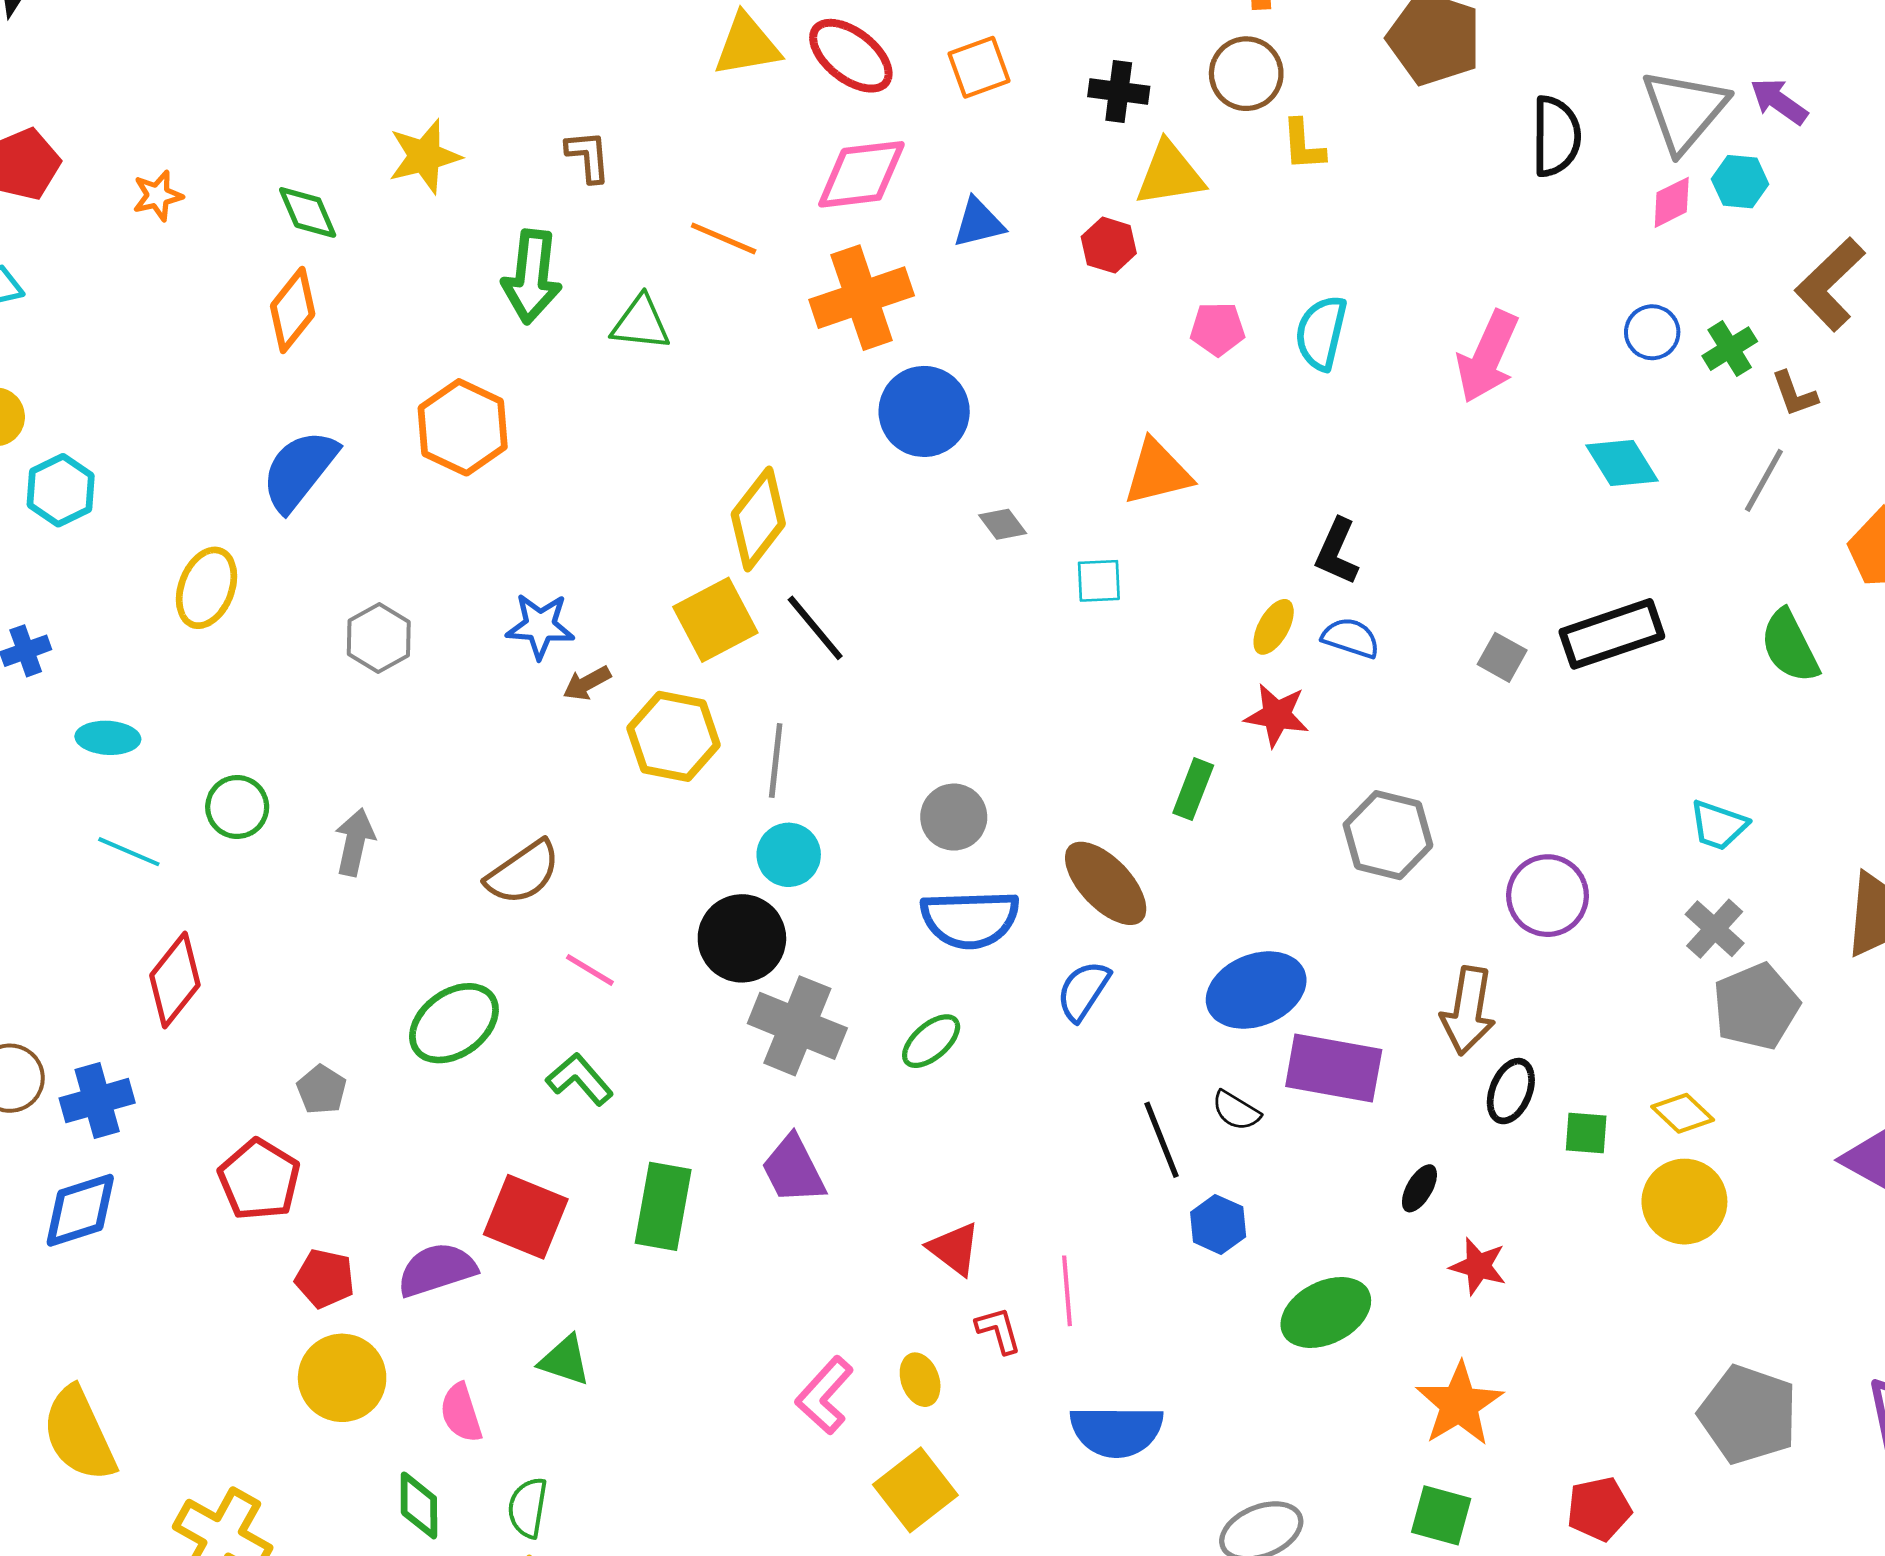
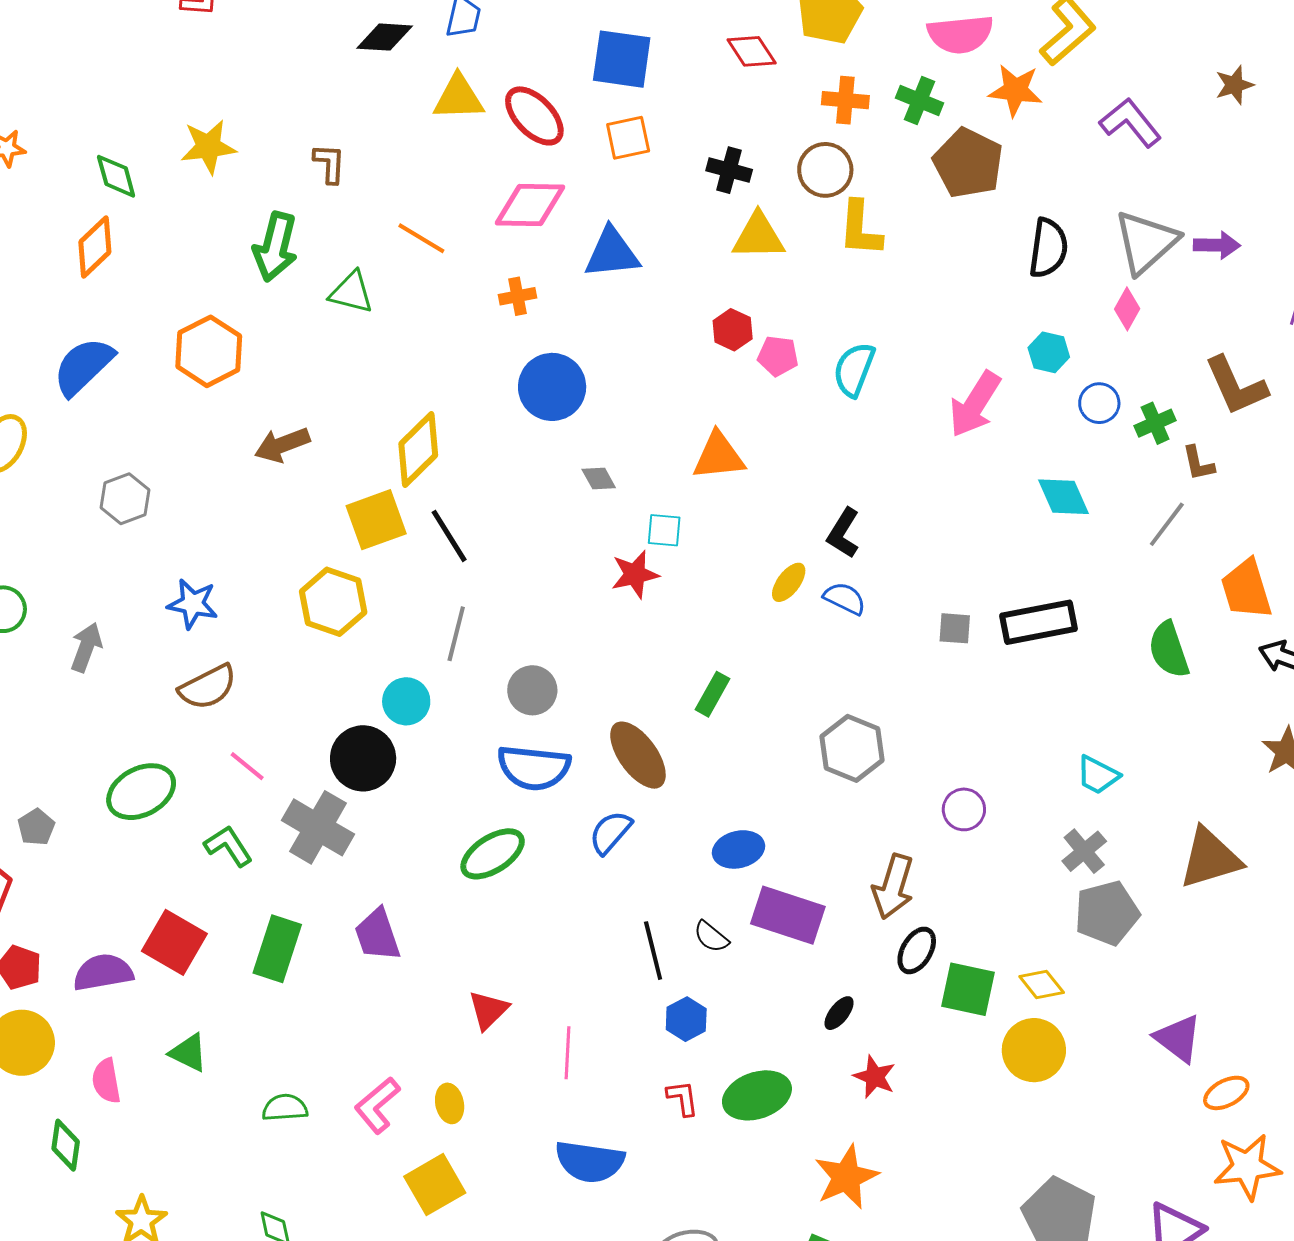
purple arrow: (1779, 101) -> (1217, 245), turned 138
yellow L-shape: (1303, 145) -> (860, 229), size x1.4
cyan hexagon: (1740, 182) -> (1049, 352), moved
pink diamond: (1672, 202) -> (1127, 309), turned -42
blue triangle: (979, 223) -> (612, 253), size x1.4
red hexagon: (1109, 245) -> (733, 330), moved
brown L-shape: (1830, 284) -> (1236, 386), turned -78
orange cross: (862, 298) -> (517, 296), size x0.5
blue star: (540, 626) -> (193, 604), moved
gray square: (1502, 657) -> (955, 628), turned -33
brown arrow: (587, 683) -> (282, 445), moved, size x1.5
red star: (1277, 715) -> (635, 574), moved, turned -30
gray line: (776, 760) -> (456, 634), moved
purple circle: (1547, 896) -> (964, 809), size x0.7
blue ellipse: (1256, 990) -> (738, 849), size x0.7
gray cross: (797, 1026) -> (318, 827), moved
green ellipse: (931, 1041) -> (493, 854), size x1.4
green square: (1586, 1133) -> (968, 989), size x1.6
red triangle: (954, 1249) -> (488, 1010), turned 30
red L-shape: (999, 1330) -> (683, 1098), moved
green semicircle: (528, 1508) -> (285, 1108), moved, turned 69

